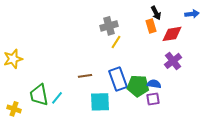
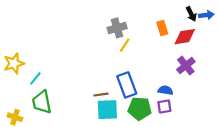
black arrow: (156, 13) -> (191, 14), moved
brown line: (85, 76) -> (101, 95), moved
green pentagon: (138, 86) -> (140, 109), moved
cyan line: (57, 98) -> (35, 78), moved

